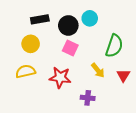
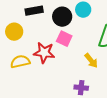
yellow circle: (31, 44) -> (14, 32), moved
red star: (60, 77) -> (44, 53), moved

